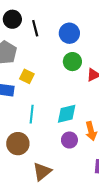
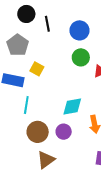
cyan line: (32, 114) -> (26, 105), moved
purple circle: (69, 140) -> (64, 132), moved
brown circle: (18, 144) -> (38, 132), moved

